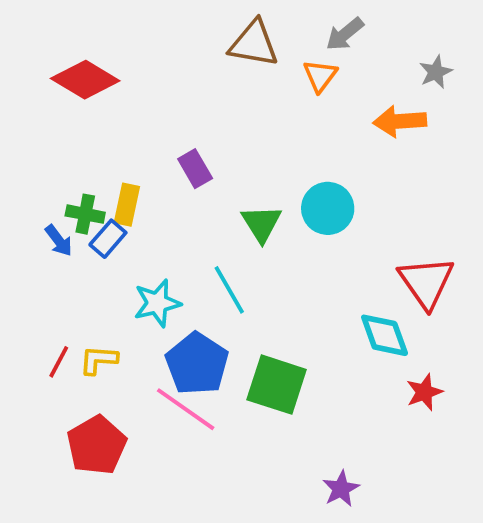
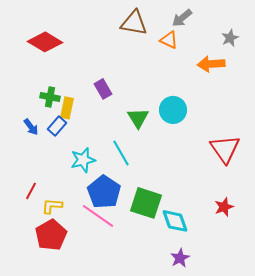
orange triangle: (320, 76) -> (169, 40), turned -42
green cross: (85, 214) -> (50, 97), moved
cyan diamond: (385, 335) -> (175, 221), moved
yellow L-shape: (98, 360) -> (52, 206), moved

